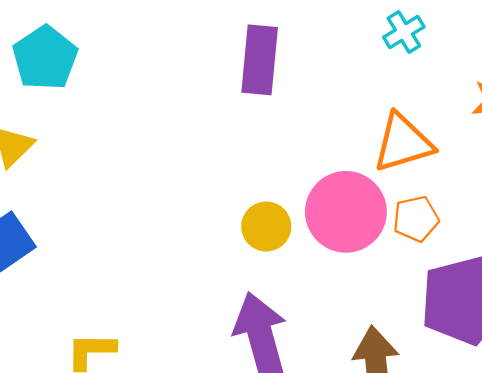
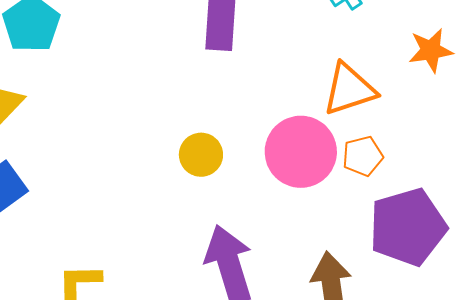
yellow circle: (266, 227) -> (201, 155), moved

